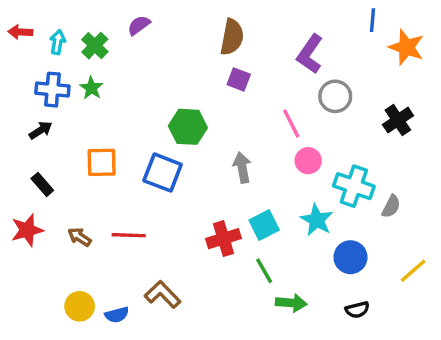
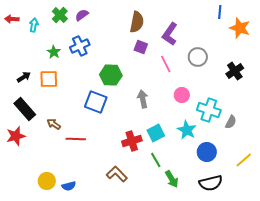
green cross: (95, 46) -> (60, 15), moved
purple L-shape: (310, 54) -> (170, 34), moved
blue cross: (52, 90) -> (80, 46), moved, turned -30
pink line: (291, 123) -> (166, 64), moved
orange square: (102, 162) -> (49, 79), moved
black rectangle: (42, 184) -> (25, 109), size x1.6
brown arrow: (80, 237) -> (54, 124), moved
brown L-shape: (163, 294) -> (117, 174), moved
green arrow: (291, 303) -> (172, 179), turned 54
black semicircle: (357, 310) -> (211, 183), size x1.6

